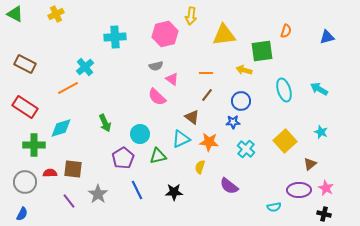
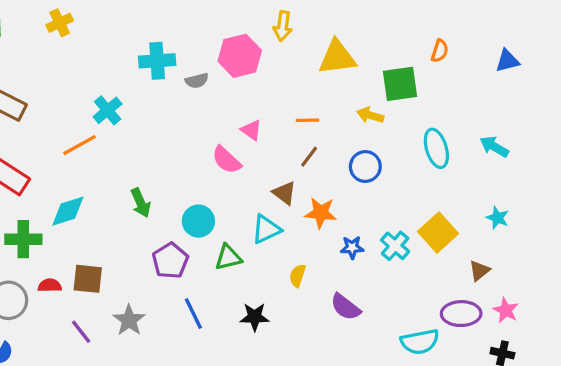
gray semicircle: (156, 66) -> (197, 81), moved
blue star: (233, 122) -> (352, 247), moved
orange star: (209, 142) -> (321, 213), moved
cyan cross: (246, 149) -> (395, 246), moved
cyan semicircle: (274, 207) -> (420, 342), size x1.6

